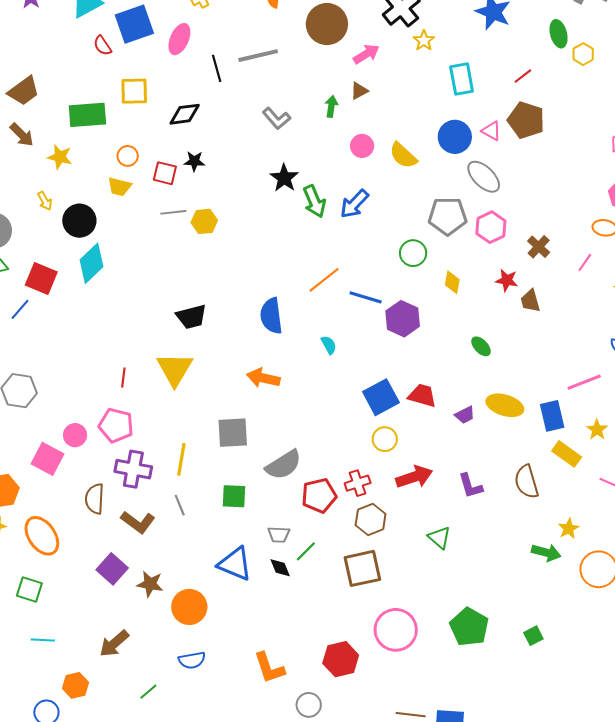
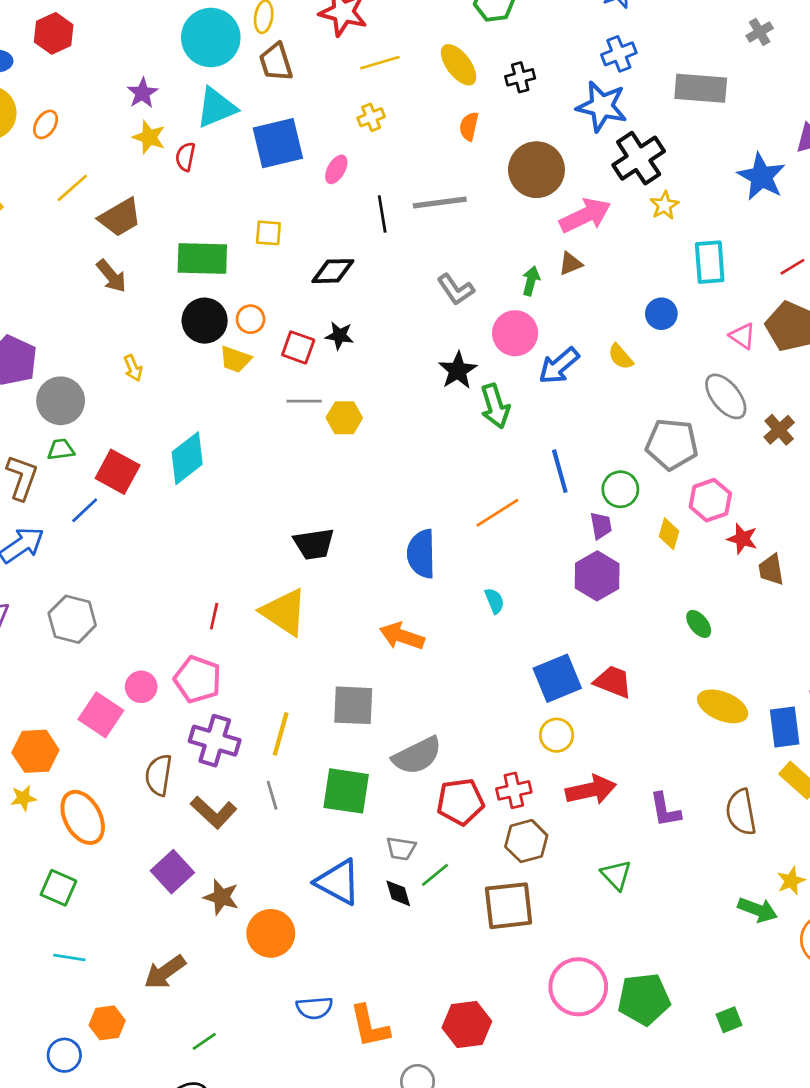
pink ellipse: (179, 39) -> (336, 169), size x0.7
red semicircle: (102, 46) -> (185, 157), moved, turned 40
pink arrow: (366, 54) -> (585, 215), size x1.4
yellow square: (134, 91) -> (268, 233), size x0.7
blue circle: (455, 137) -> (661, 314), moved, size x0.7
pink circle: (362, 146) -> (515, 333), moved, size x1.4
yellow semicircle: (403, 155) -> (621, 357), size x0.7
yellow star: (60, 157) -> (149, 137), moved
blue arrow: (354, 204) -> (559, 366), moved
black circle: (79, 221) -> (205, 321), moved
pink hexagon: (491, 227) -> (710, 500), moved
brown cross: (539, 247) -> (779, 430), moved
blue line: (366, 297) -> (560, 471), moved, turned 52
yellow triangle: (175, 369) -> (284, 612), turned -33
purple trapezoid: (465, 415) -> (601, 526), moved, turned -80
green square: (234, 496) -> (346, 791), size x1.4
green pentagon: (469, 627) -> (644, 999), turned 30
pink circle: (396, 630) -> (578, 987), moved
blue semicircle: (192, 660) -> (314, 1008), moved

